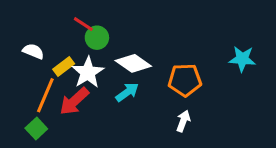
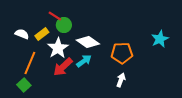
cyan star: (242, 59) -> (160, 39), turned -30
yellow rectangle: (64, 66) -> (42, 34), moved
red arrow: (74, 101) -> (63, 67), moved

